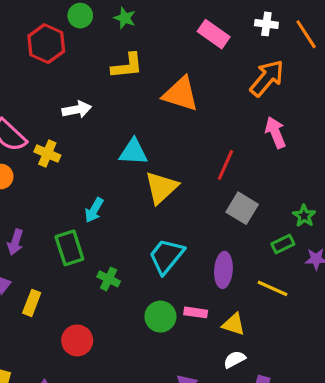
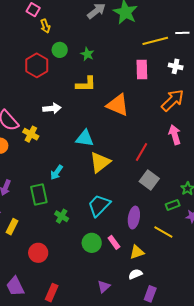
pink rectangle: (214, 34) -> (142, 69), turned 48
pink rectangle: (196, 312) -> (114, 242), turned 40
yellow triangle: (234, 324) -> (137, 252), turned -42

